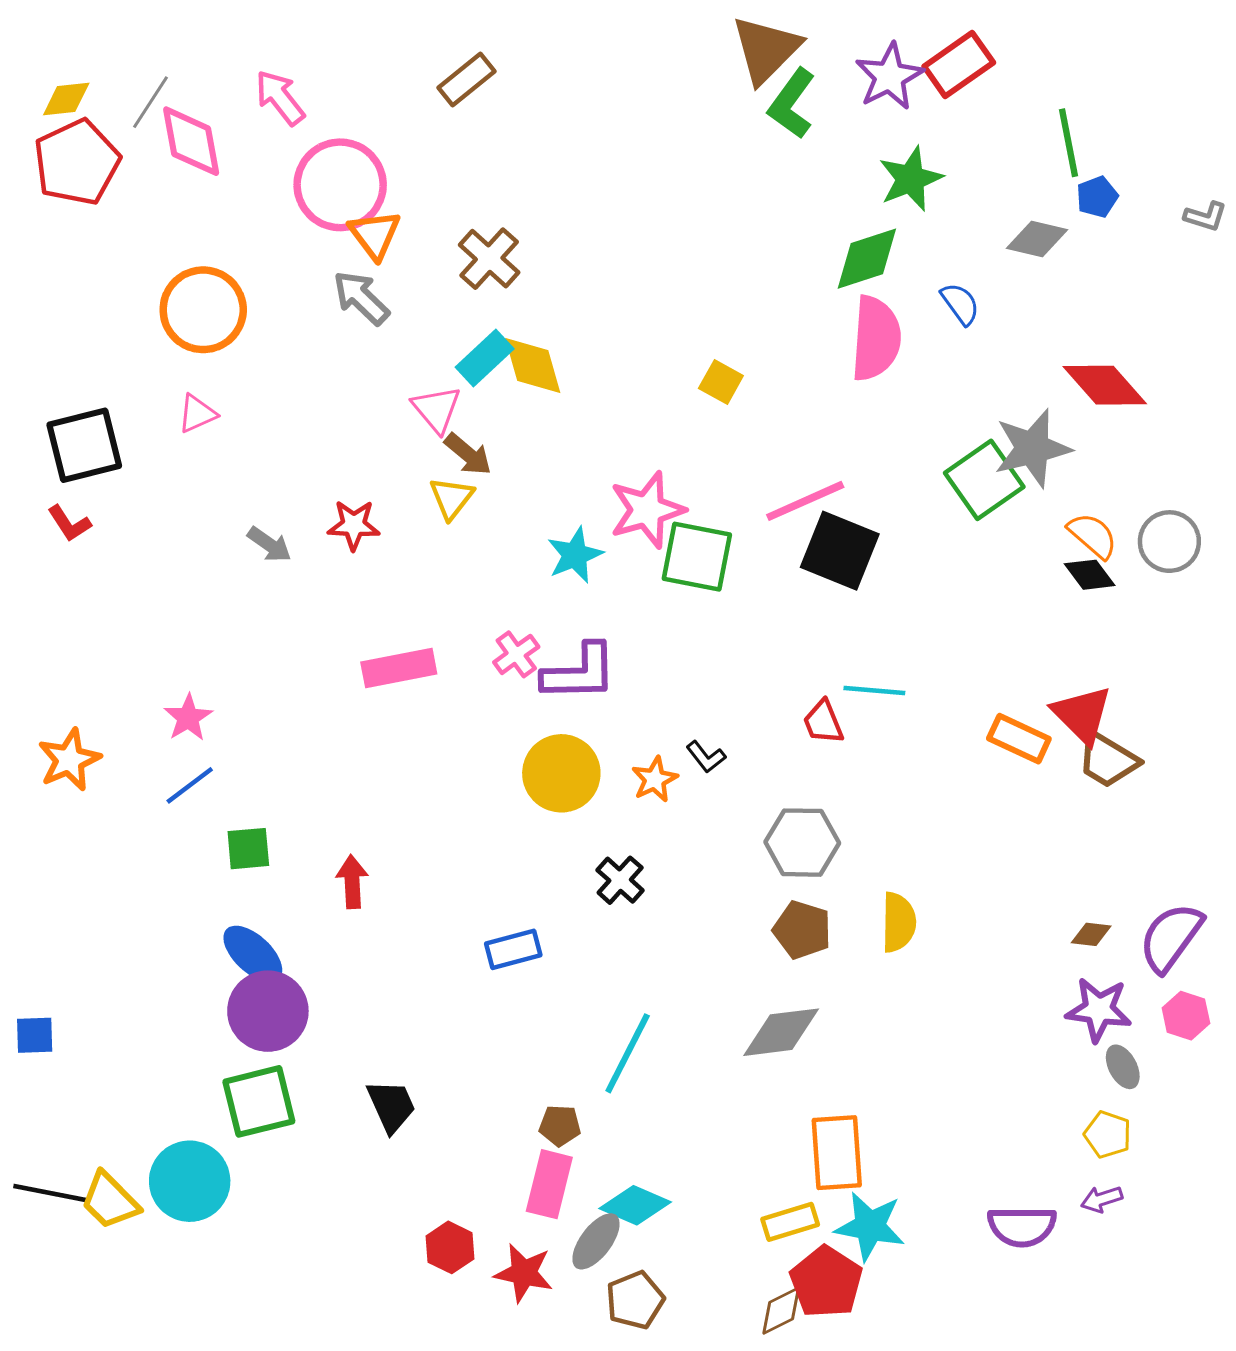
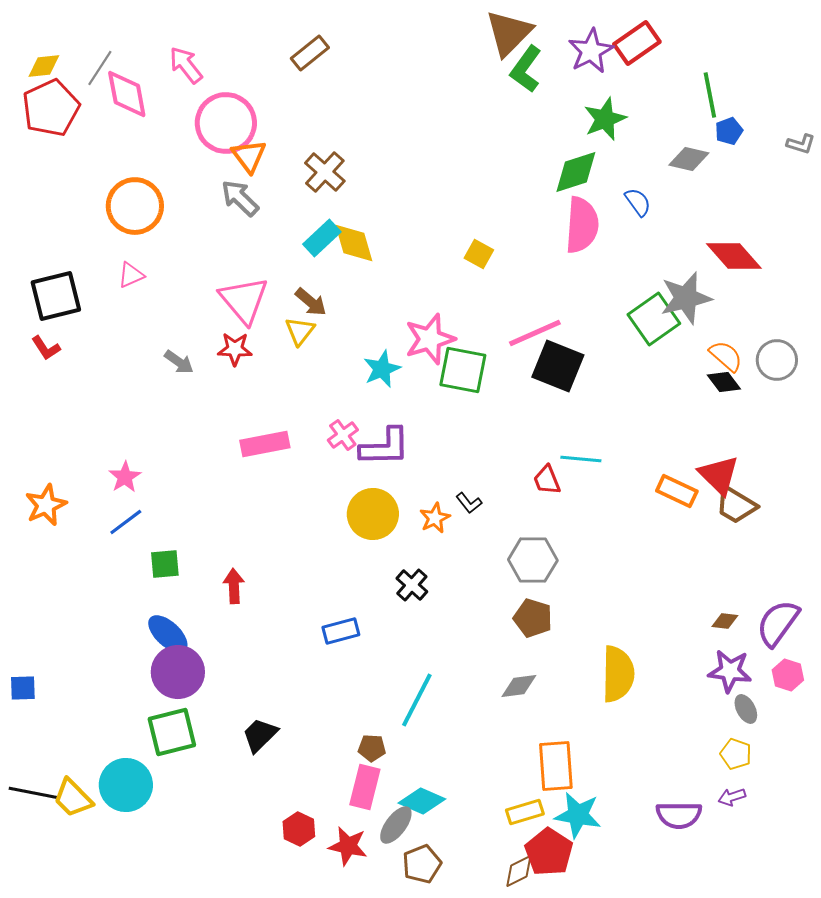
pink triangle: (436, 409) -> (244, 300), moved, size x1.5
yellow semicircle: (898, 922) -> (618, 674), moved, size x1.4
gray diamond: (781, 1032) -> (519, 686), size x0.7
black trapezoid: (391, 1106) -> (260, 735), turned -111

